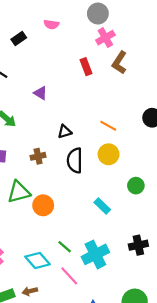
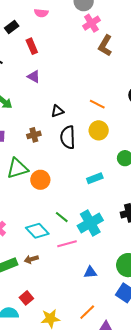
red rectangle: (86, 67) -> (32, 46), moved
cyan rectangle: (102, 206) -> (95, 178), turned -63
pink line: (69, 276) -> (67, 244), turned -60

